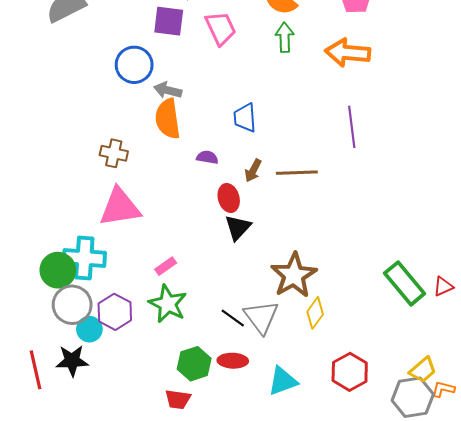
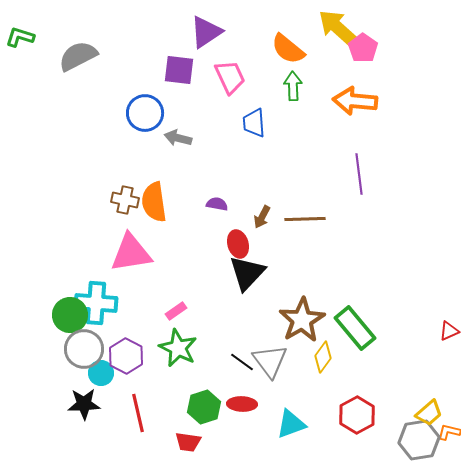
blue trapezoid: (245, 118) -> (254, 123), moved
orange semicircle: (168, 119) -> (154, 202), moved
black triangle: (238, 227) -> (247, 273), size x1.4
green rectangle: (405, 283) -> (355, 328), moved
red line: (36, 370) -> (138, 413), moved

